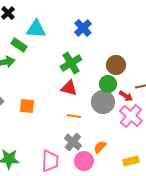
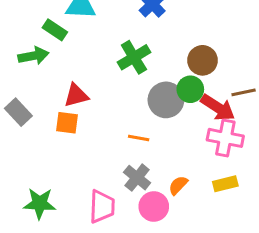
red triangle: (69, 88) -> (76, 95), moved, turned -30
red arrow: (126, 96) -> (218, 108), size x1.6
gray circle: (103, 102) -> (166, 100), moved
pink cross: (131, 116) -> (225, 138), turned -30
yellow rectangle: (131, 161) -> (225, 184), moved

